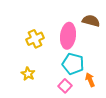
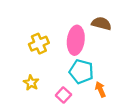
pink square: (65, 86) -> (63, 95), moved

